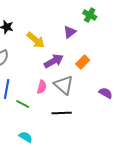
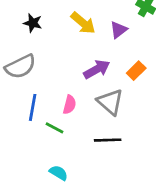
yellow arrow: (36, 40) -> (83, 23), moved
pink semicircle: (42, 87) -> (69, 105), moved

